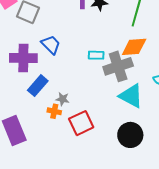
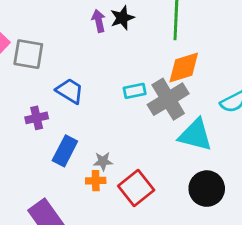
purple cross: (23, 58) -> (37, 118), size x0.6

